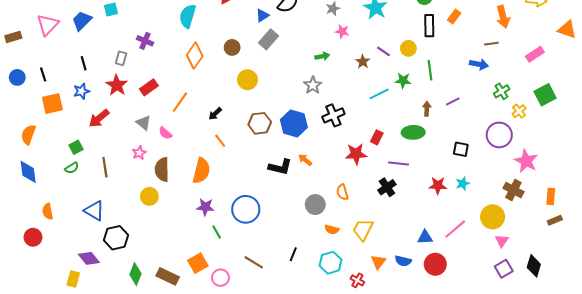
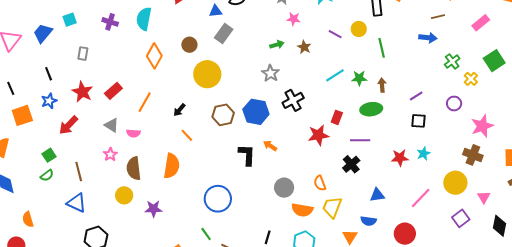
blue triangle: (262, 15) -> (215, 11), turned 32
purple cross: (145, 41) -> (110, 22), moved
gray rectangle: (121, 58) -> (83, 54), moved
brown star: (363, 62) -> (304, 47), moved
yellow circle: (247, 80) -> (207, 74), size x1.4
green star: (403, 80) -> (359, 78), moved
purple line: (453, 102) -> (416, 96), moved
pink semicircle: (165, 133) -> (133, 133), turned -32
purple circle: (499, 135) -> (454, 104), size x0.6
pink star: (526, 161) -> (482, 126), turned 30
black L-shape: (280, 167) -> (247, 155), turned -95
orange semicircle: (342, 192) -> (320, 183), moved
purple star: (205, 207) -> (153, 209), moved
blue triangle: (94, 211) -> (77, 203), moved
orange semicircle: (332, 229) -> (302, 210), size x1.5
green line: (217, 232) -> (206, 234), moved
blue triangle: (425, 237) -> (377, 195), moved
pink triangle: (502, 241) -> (484, 197), moved
blue semicircle: (403, 261) -> (369, 221), moved
purple square: (504, 269) -> (461, 218), moved

